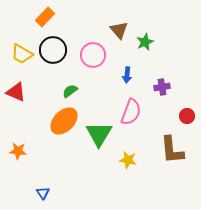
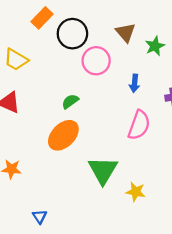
black circle: (53, 50) -> (72, 34), moved
green triangle: (99, 134) -> (103, 170), moved
yellow star: (128, 160) -> (136, 192), moved

